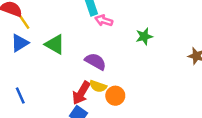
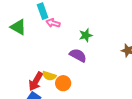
green triangle: (55, 44) -> (18, 27), moved
purple semicircle: (95, 61) -> (78, 55), moved

